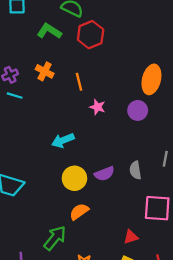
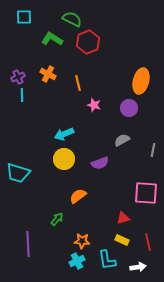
cyan line: (15, 96) -> (22, 95), turned 72
gray semicircle: (135, 170) -> (122, 140), moved, turned 70
yellow circle: (74, 178) -> (64, 159), moved
green arrow: (55, 238) -> (57, 219), size x0.6

